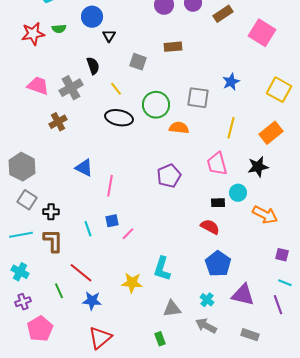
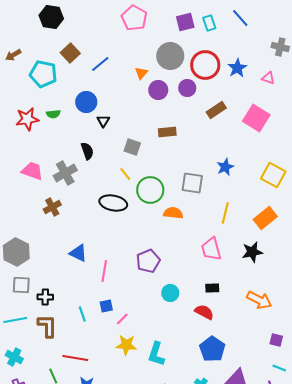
brown rectangle: (223, 14) -> (216, 110), moved
yellow line: (116, 89) -> (125, 174), moved
purple pentagon: (169, 176) -> (148, 261), moved
cyan circle: (238, 193) -> (170, 293), moved
gray square: (27, 200) -> (21, 285), turned -30
red line: (81, 273) -> (75, 358), turned -30
yellow star: (132, 283) -> (126, 345), moved

